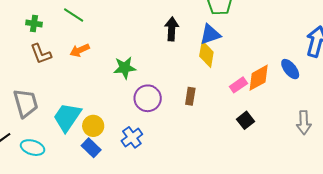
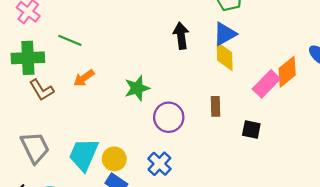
green cross: (34, 24) -> (28, 58), size x1.8
pink rectangle: (238, 85) -> (266, 84), size x1.4
black square: (245, 120) -> (251, 130), moved, turned -30

